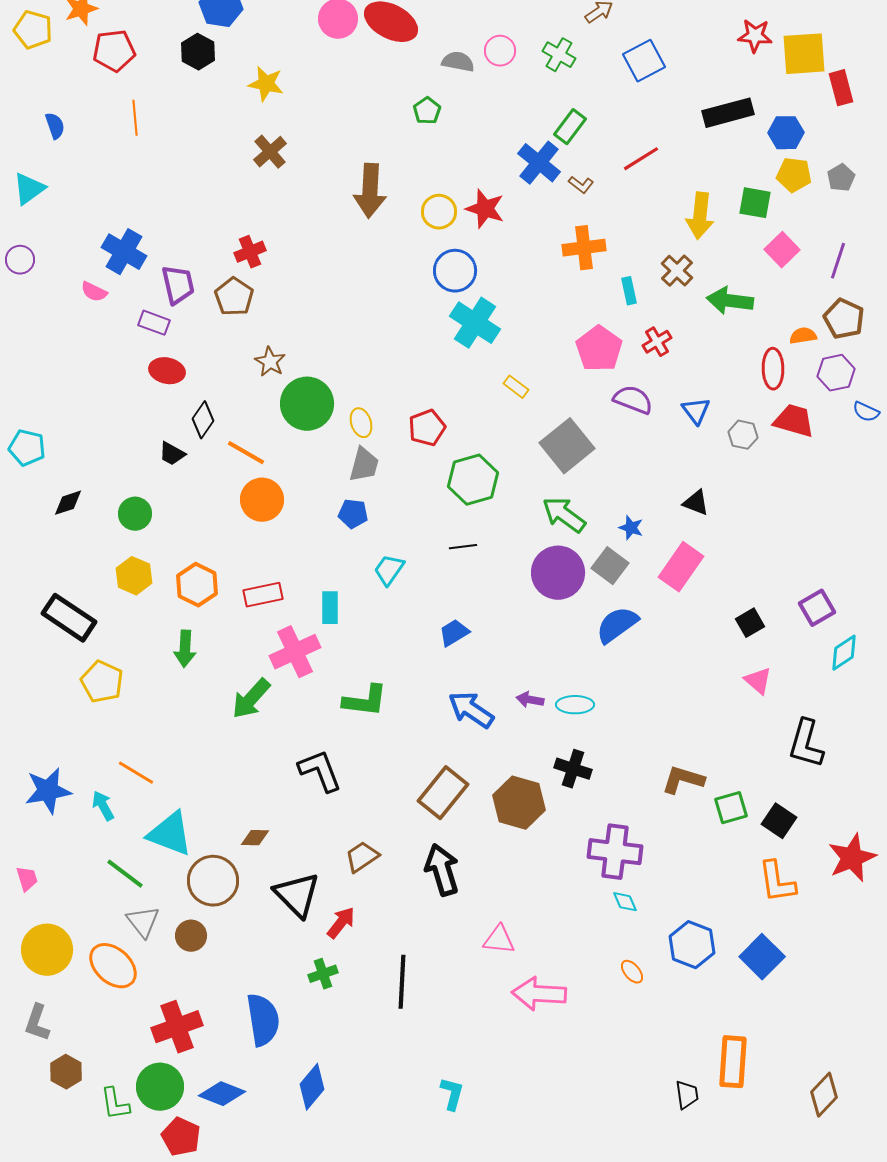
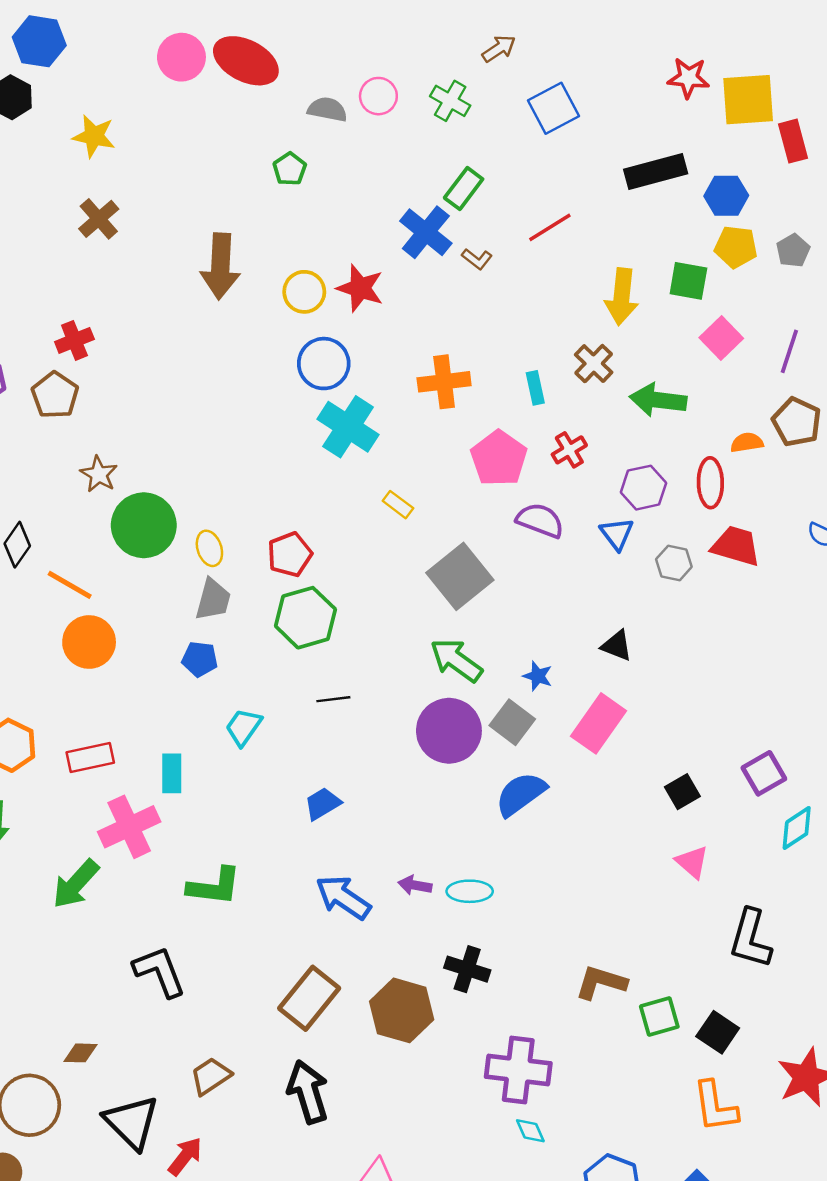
orange cross: (584, 248) -> (444, 382), moved
purple hexagon: (836, 373) -> (643, 488), moved
green hexagon: (473, 480) -> (305, 618), moved

